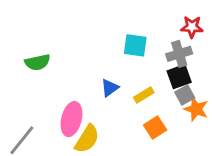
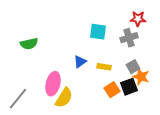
black square: (179, 77) -> (129, 87), moved
yellow rectangle: (144, 95) -> (104, 67), turned 40

